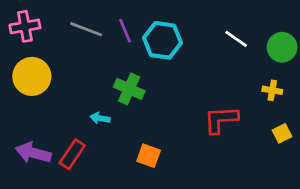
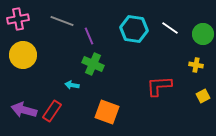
purple line: (125, 31) -> (89, 36), moved
cyan hexagon: (163, 40) -> (134, 29), moved
orange square: (149, 156) -> (107, 112), size x1.4

